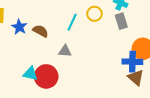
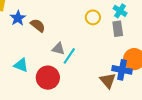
cyan line: (72, 22) -> (69, 56), moved
red circle: (46, 76) -> (48, 78), moved
brown triangle: (136, 78) -> (108, 81), moved

